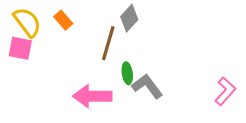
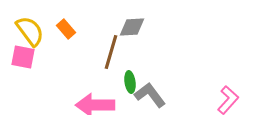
gray diamond: (129, 18) -> (132, 27), turned 44

